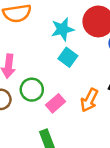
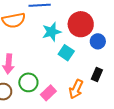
cyan square: (68, 57) -> (66, 53), moved

